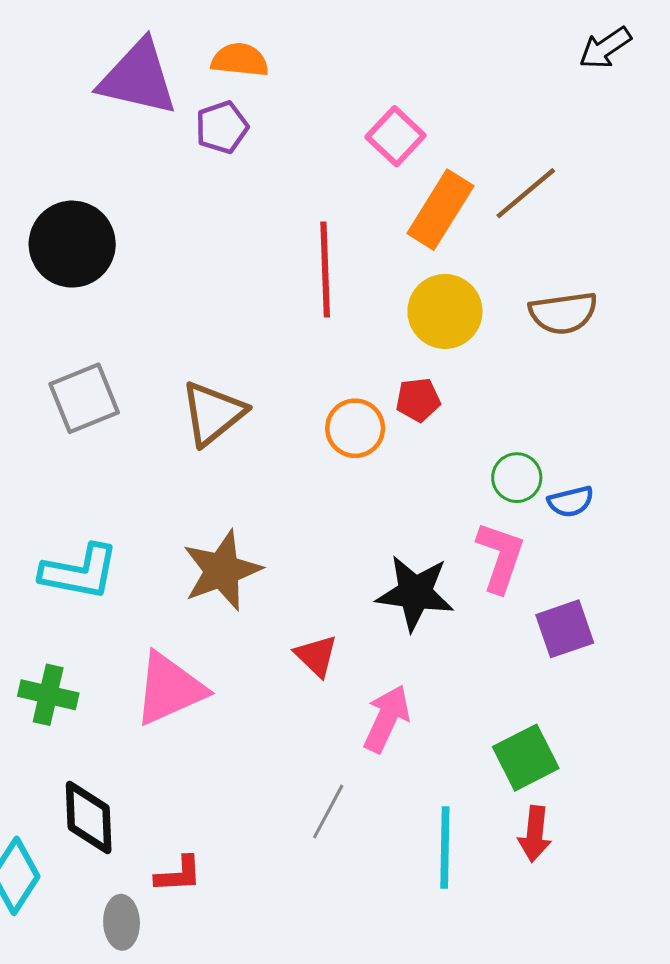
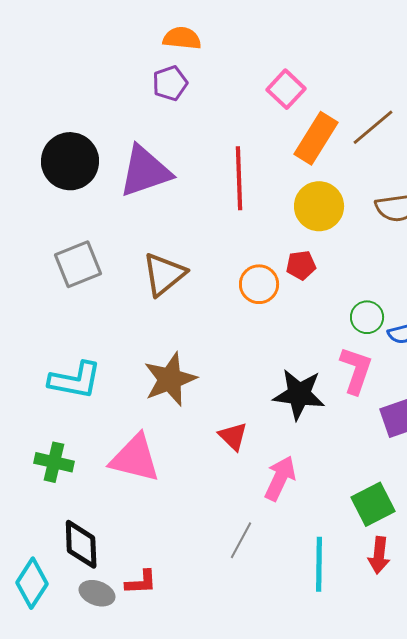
purple triangle: (138, 78) -> (145, 171), moved, turned -32
pink triangle: (169, 689) -> (135, 458), turned 38
gray ellipse: (122, 922) -> (97, 593), moved, turned -68

